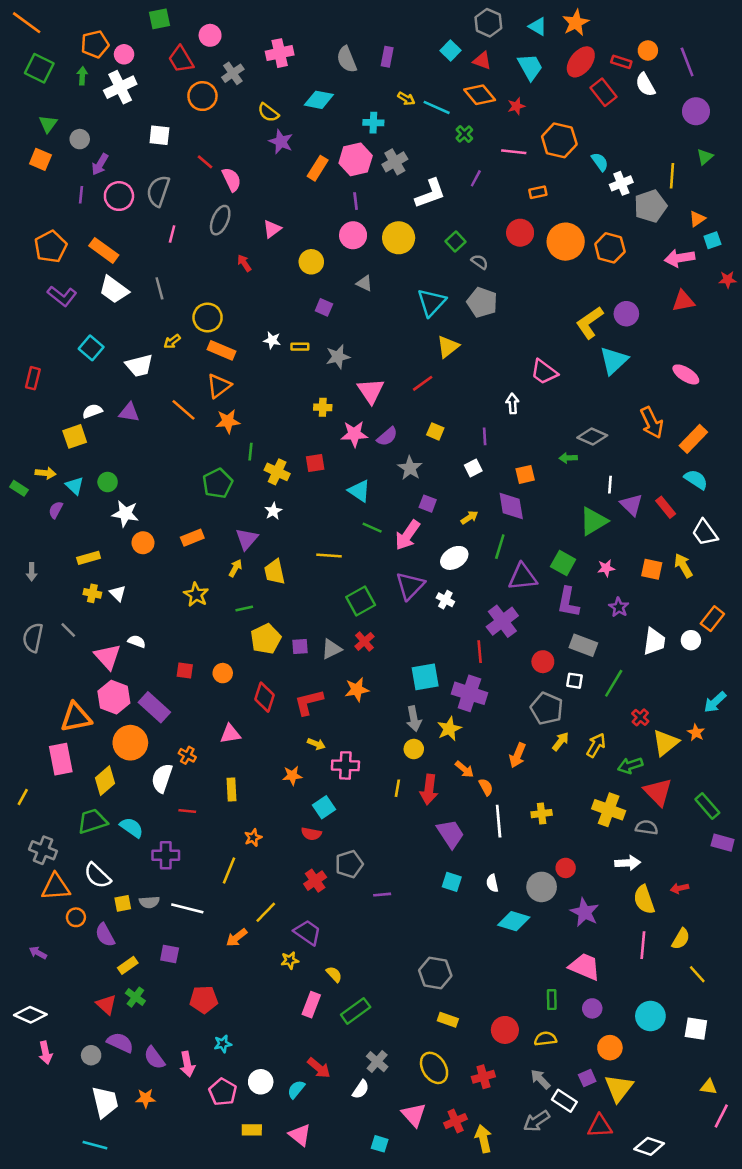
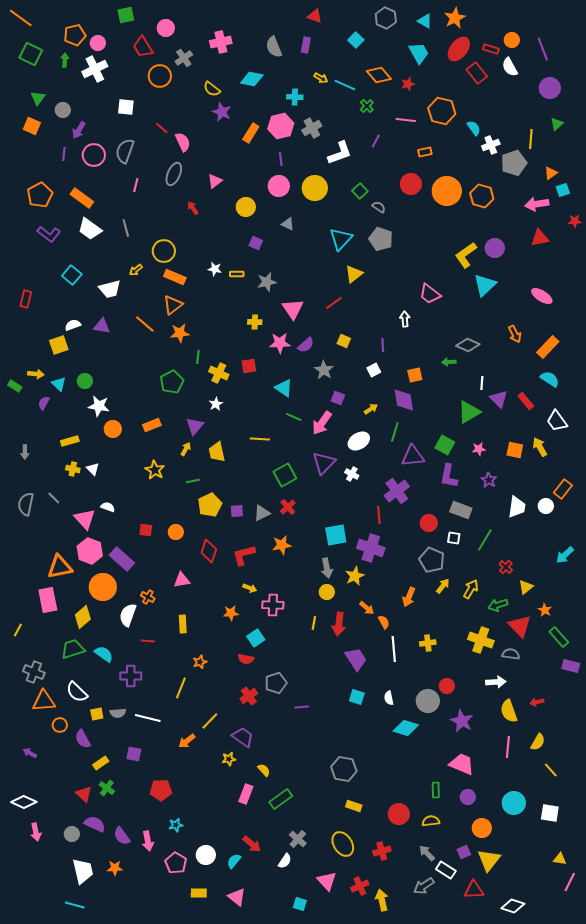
red triangle: (482, 61) -> (315, 16), moved
orange arrow: (652, 423) -> (515, 334), size x0.7
orange star: (696, 733) -> (545, 610), moved
yellow triangle: (666, 743) -> (526, 587), size x0.7

